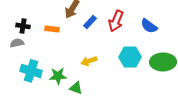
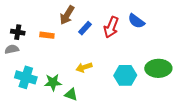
blue semicircle: (149, 26) -> (136, 21), moved
cyan hexagon: (130, 57) -> (125, 75), moved

